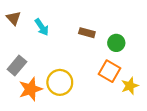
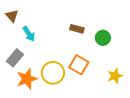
cyan arrow: (42, 27) -> (29, 34), moved
orange square: (109, 71) -> (79, 65), moved

